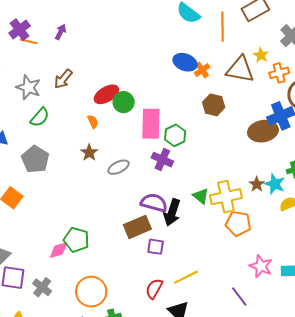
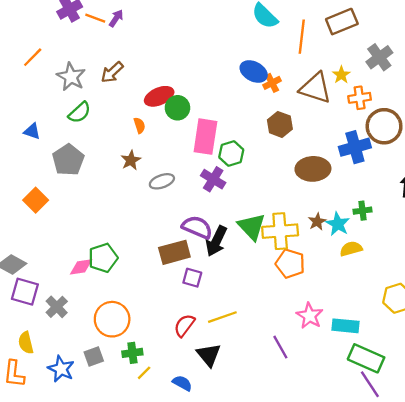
orange line: (29, 41) -> (95, 18), moved
brown ellipse: (263, 131) -> (313, 169), moved
green triangle: (201, 196) -> (252, 227), size x1.5
green pentagon: (76, 240) -> (103, 258), turned 30

